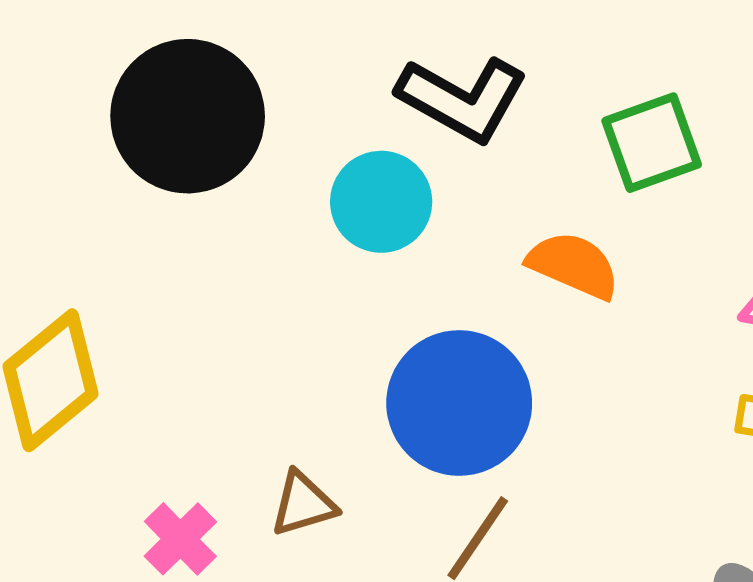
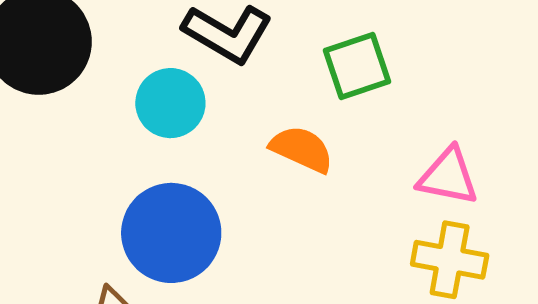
blue circle: (459, 403) -> (171, 233), moved

